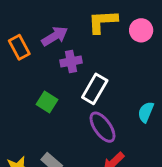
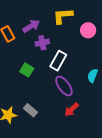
pink circle: (141, 30) -> (88, 30), moved

